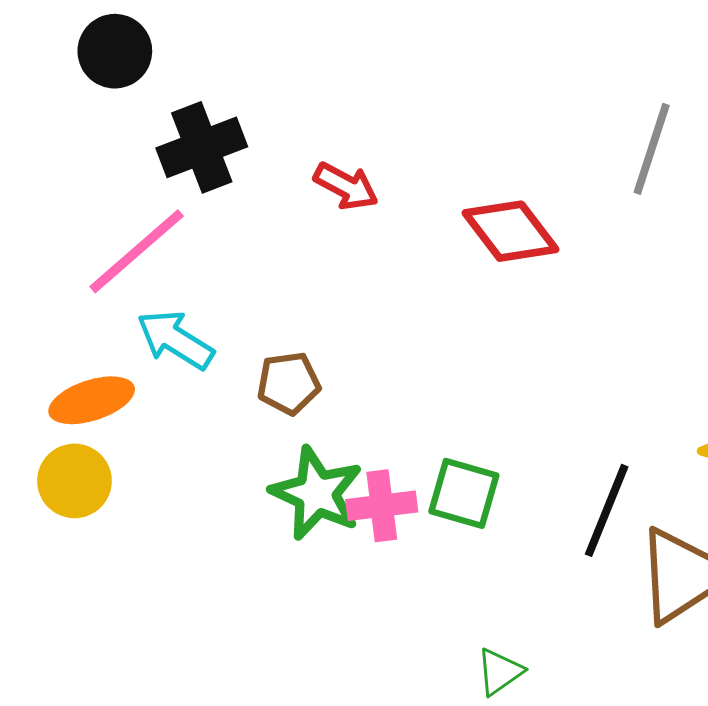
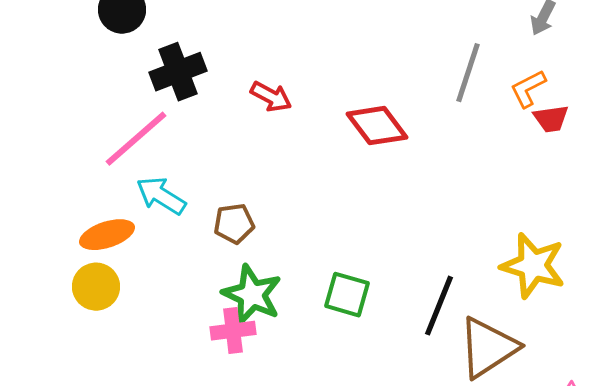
pink cross: (382, 506) -> (233, 331), moved

